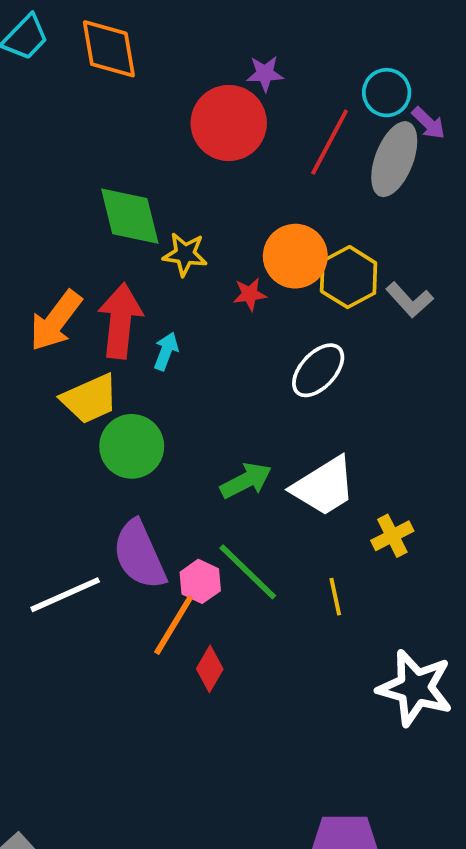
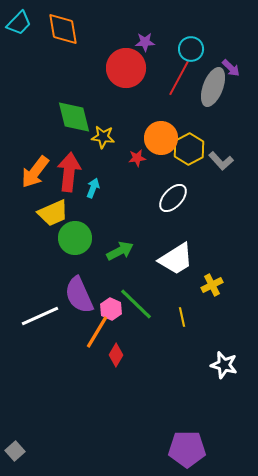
cyan circle: (387, 93) -> (191, 49), moved
green arrow: (246, 481) -> (120, 251), moved
white star: (415, 688) -> (224, 365), size x0.7

